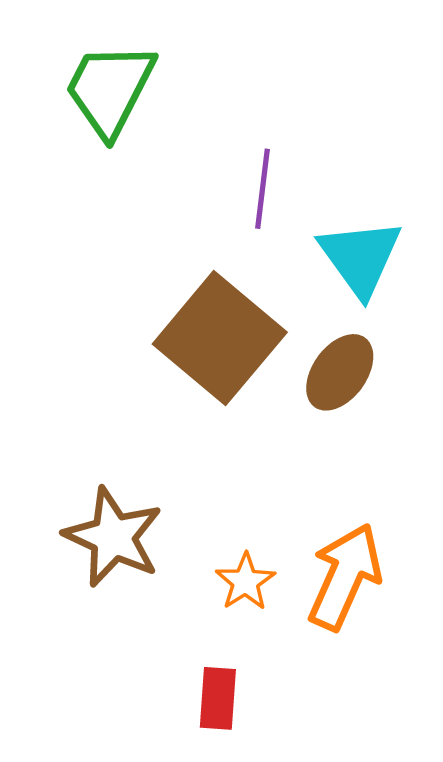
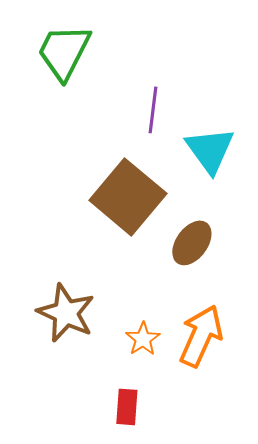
brown ellipse: (340, 372) -> (192, 243), moved

